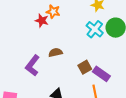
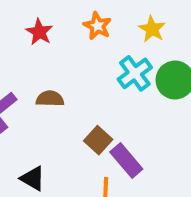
orange star: (53, 12) -> (97, 26), moved
brown square: (85, 67) -> (98, 140), turned -32

